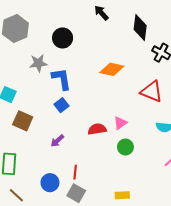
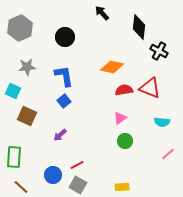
gray star: (38, 63) -> (27, 67), moved
red semicircle: (97, 129) -> (124, 90), moved
red line: (75, 172) -> (77, 165), turned 56

